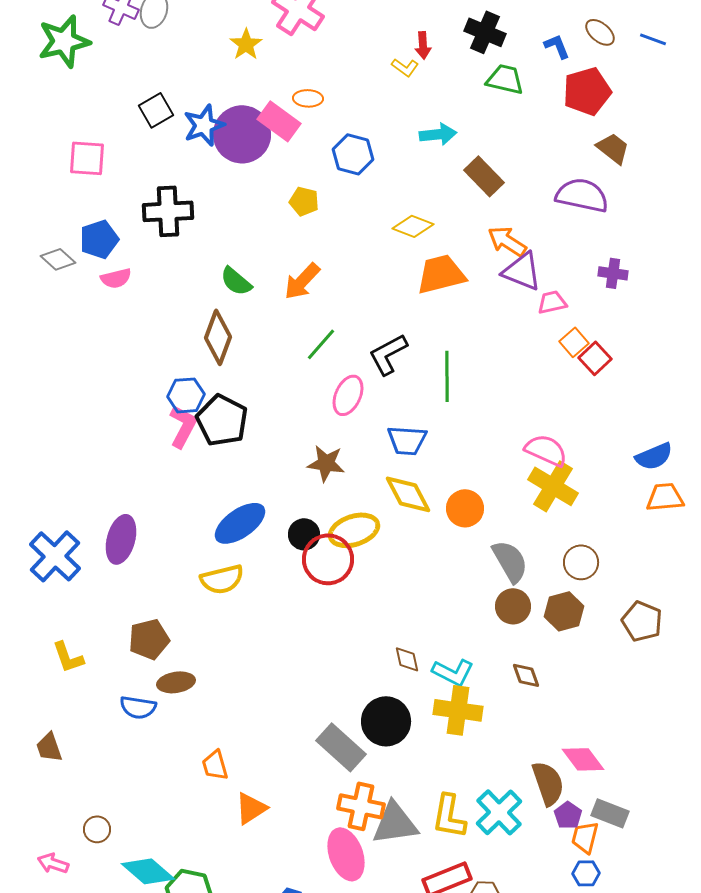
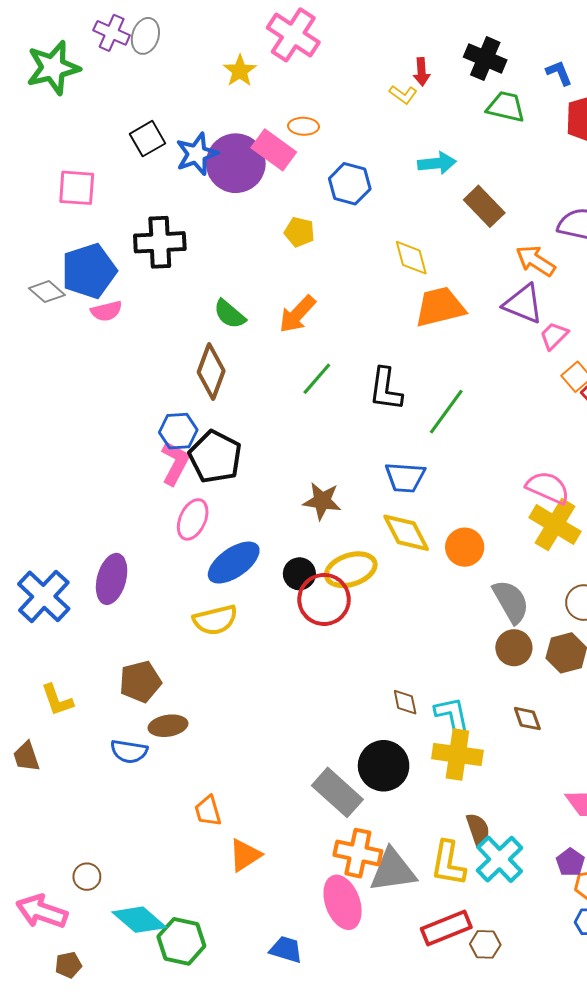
yellow diamond: (413, 226) -> (411, 258), turned 54
blue pentagon: (99, 239) -> (89, 271), size x1.4
orange arrow: (507, 241) -> (535, 261), moved
pink trapezoid: (552, 302) -> (554, 336), turned -32
black L-shape: (388, 354) -> (386, 389), turned -54
green line: (447, 376) -> (446, 412), turned 36
pink ellipse: (348, 395) -> (193, 519), moved
cyan L-shape: (453, 672) -> (452, 715), turned -129
brown trapezoid: (49, 747) -> (26, 757), moved
brown semicircle: (548, 783) -> (478, 829), moved, size x0.7
pink arrow: (53, 863) -> (42, 912), size x1.6

